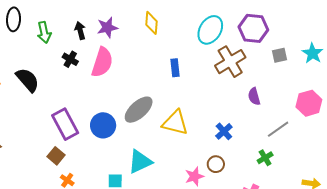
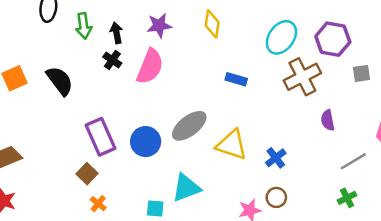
black arrow: (80, 31) -> (116, 33), moved
blue rectangle: (175, 68) -> (236, 79), turned -72
blue cross: (224, 131) -> (276, 158), moved
green cross: (265, 158) -> (347, 198), moved

